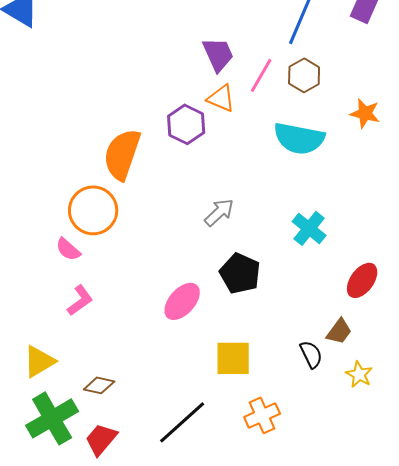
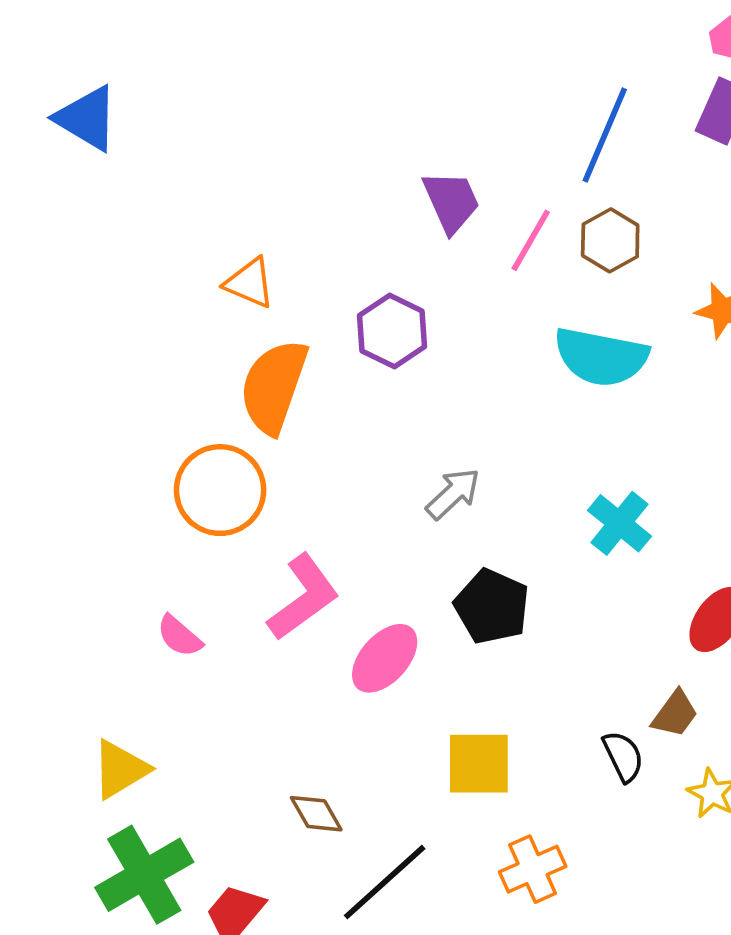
orange triangle: (221, 98) -> (250, 283), moved
pink semicircle: (68, 249) -> (179, 636), moved
pink L-shape: (80, 300) -> (303, 597), moved, size x1.5
brown diamond: (99, 385) -> (316, 814), moved, turned 48

